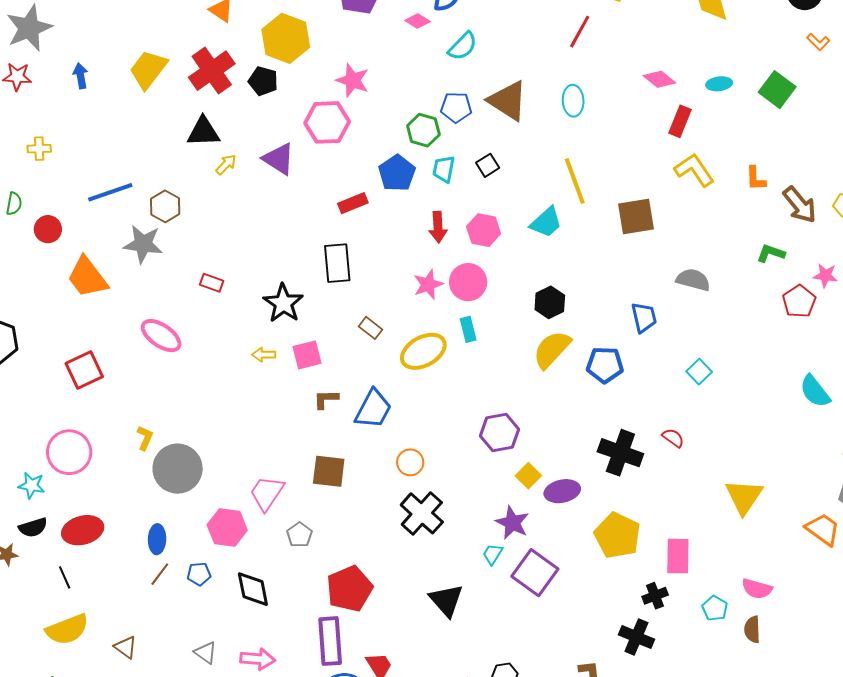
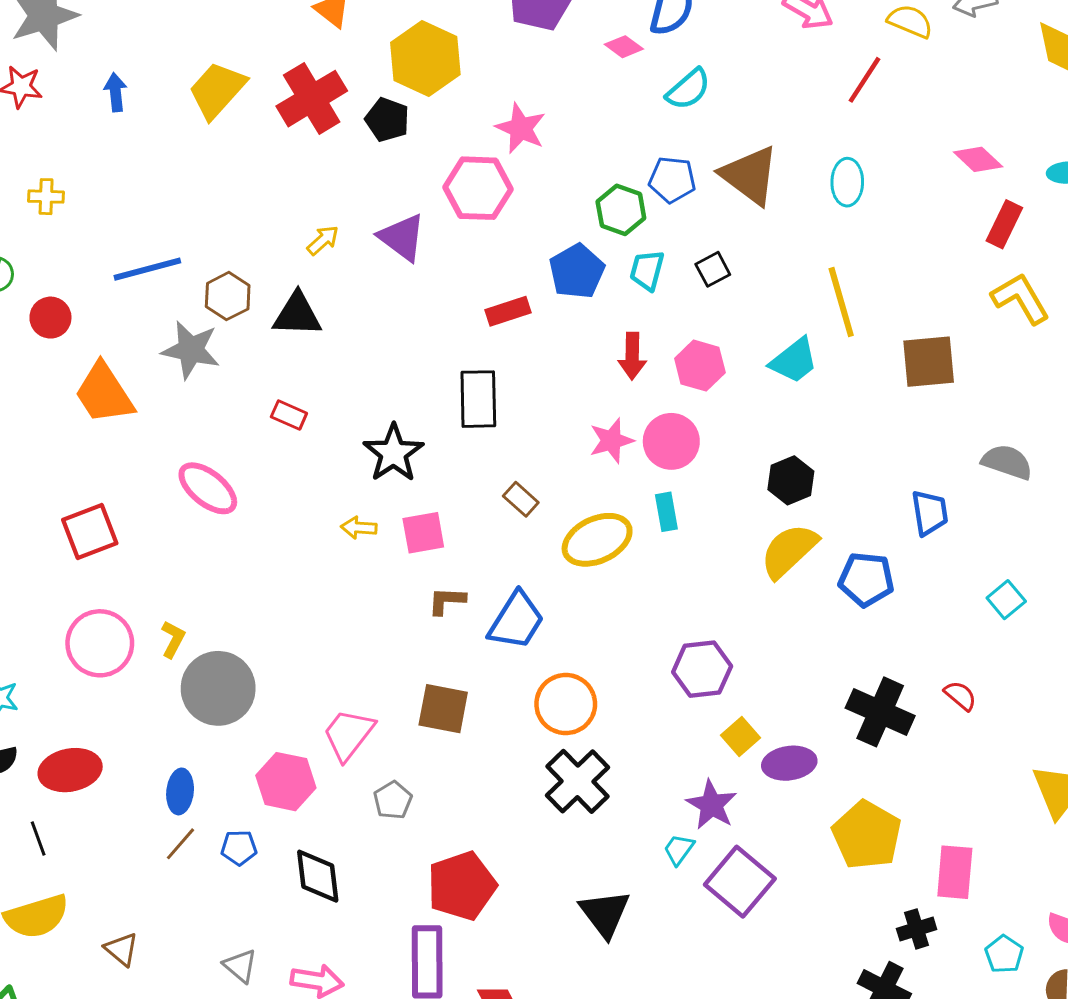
black triangle: (203, 132) -> (297, 314), moved
pink circle: (69, 452) -> (100, 643), moved
orange circle: (410, 462) -> (566, 704), size x1.5

